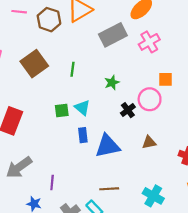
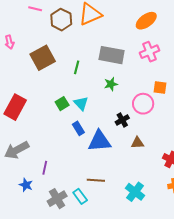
gray rectangle: (113, 35) -> (112, 55), moved, turned 30
black cross: (128, 110) -> (122, 120), moved
green square: (62, 111) -> (62, 104), turned -32
blue rectangle: (83, 135) -> (78, 128), turned -32

